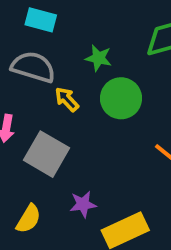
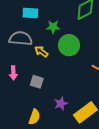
cyan rectangle: (41, 20) -> (30, 13), moved
gray square: (47, 154) -> (37, 82), size x0.6

